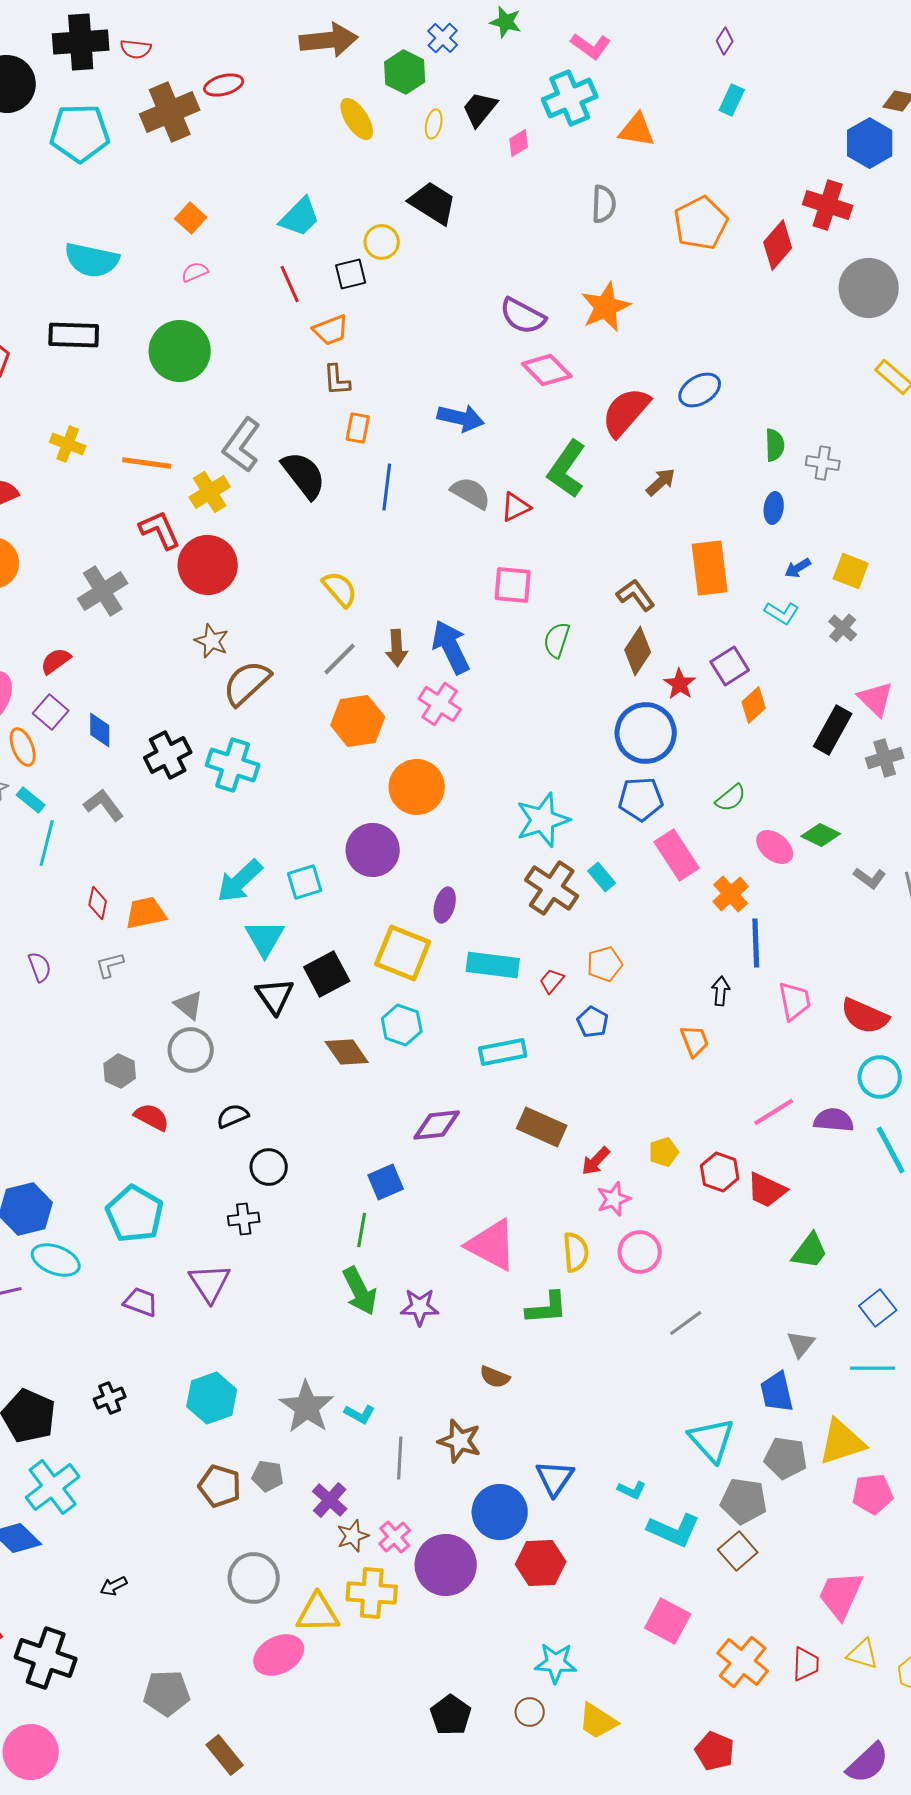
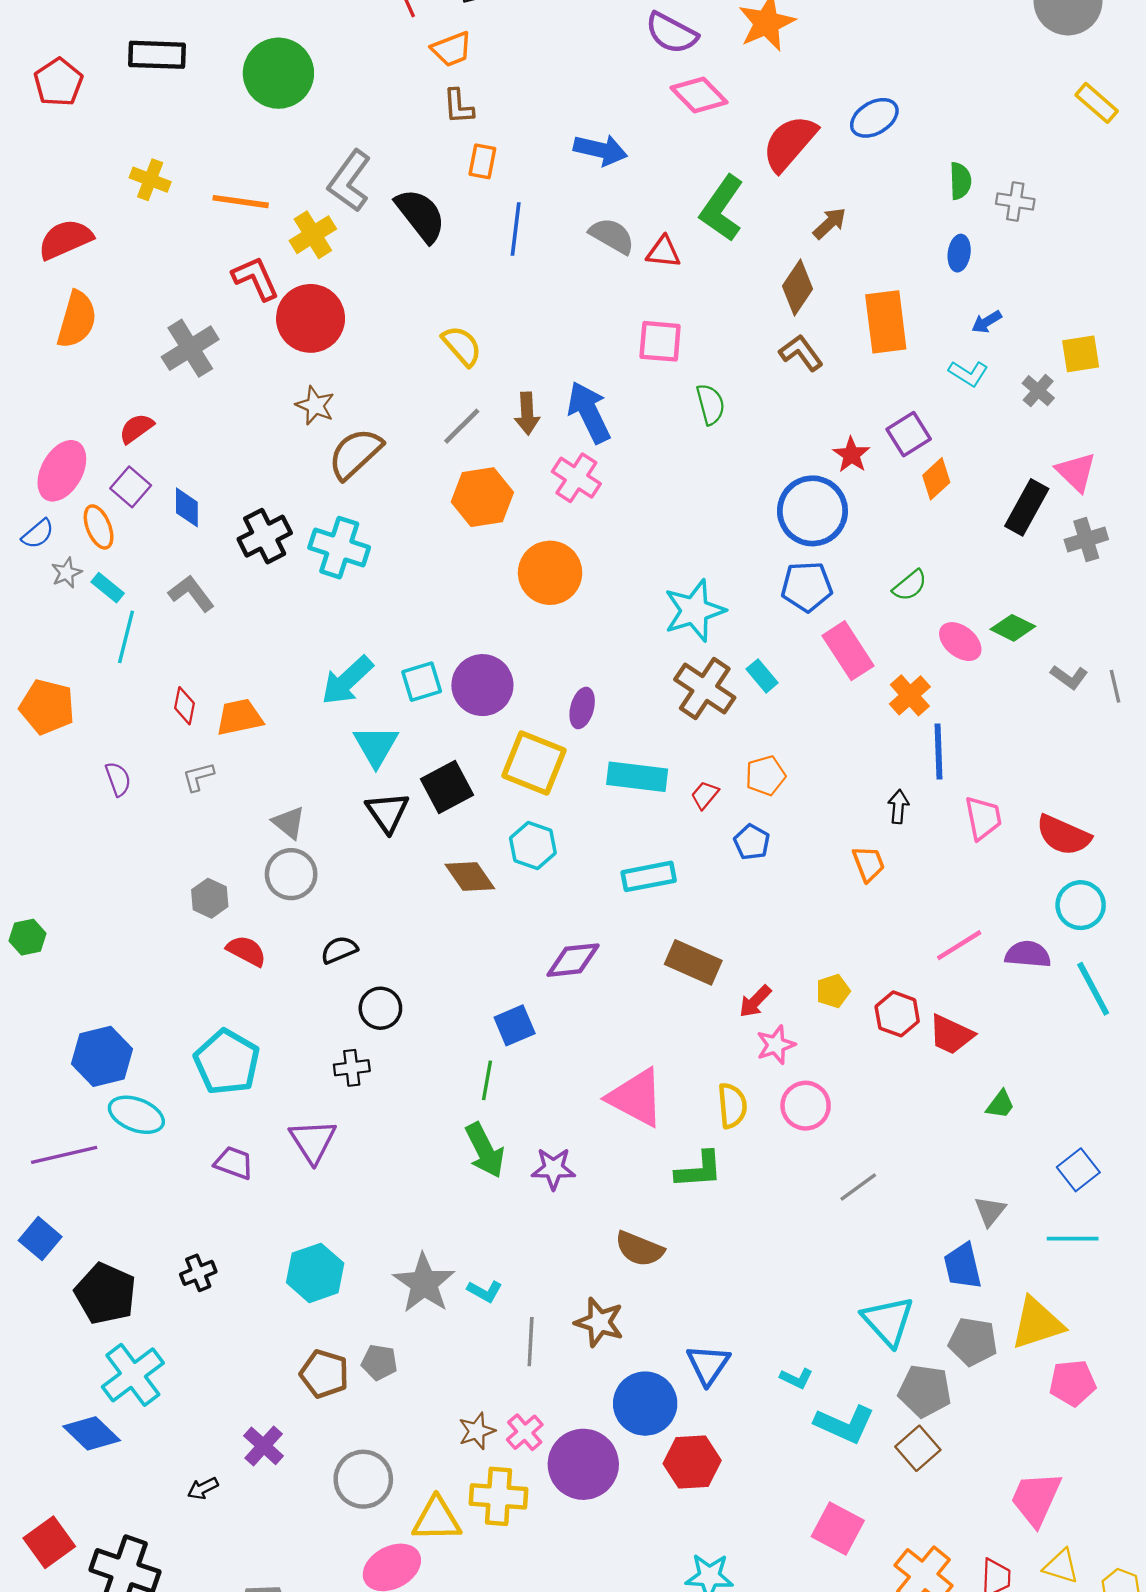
red triangle: (516, 507) -> (663, 252), turned 32
yellow square: (851, 571) -> (1081, 354), moved, turned -30
green semicircle: (557, 640) -> (710, 404), turned 147
brown diamond: (638, 651) -> (798, 287), moved
purple circle: (373, 850) -> (482, 685), moved
green trapezoid: (810, 1251) -> (1000, 1104), size x0.7
brown semicircle: (495, 1377) -> (639, 1249), size x1.4
purple cross: (330, 1500) -> (264, 1446), moved

